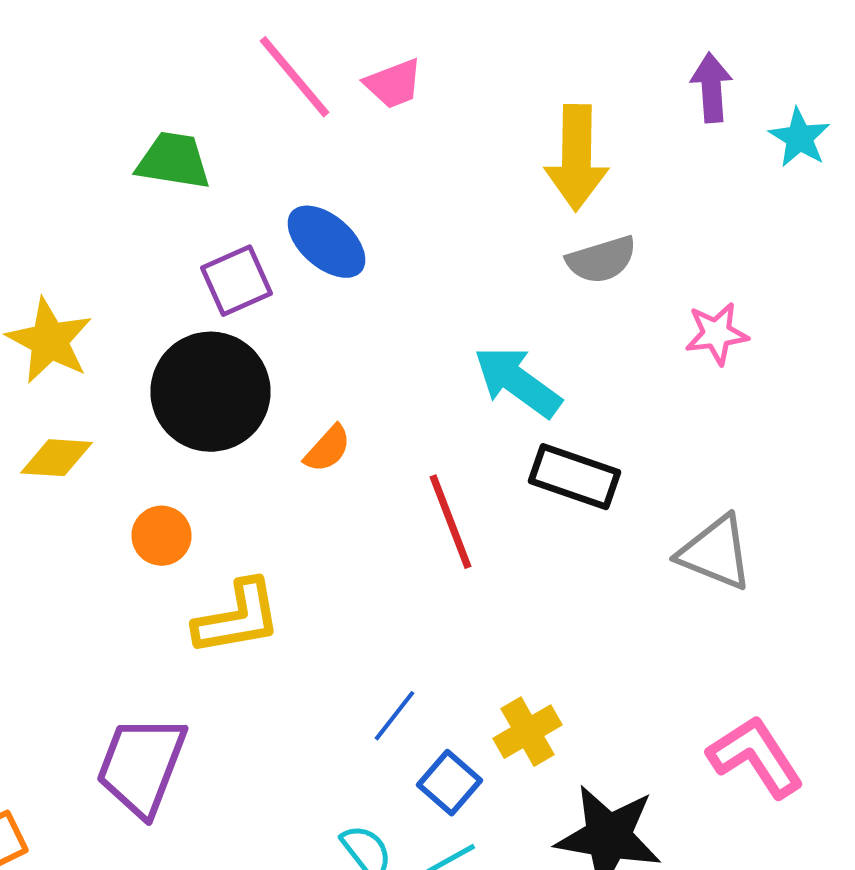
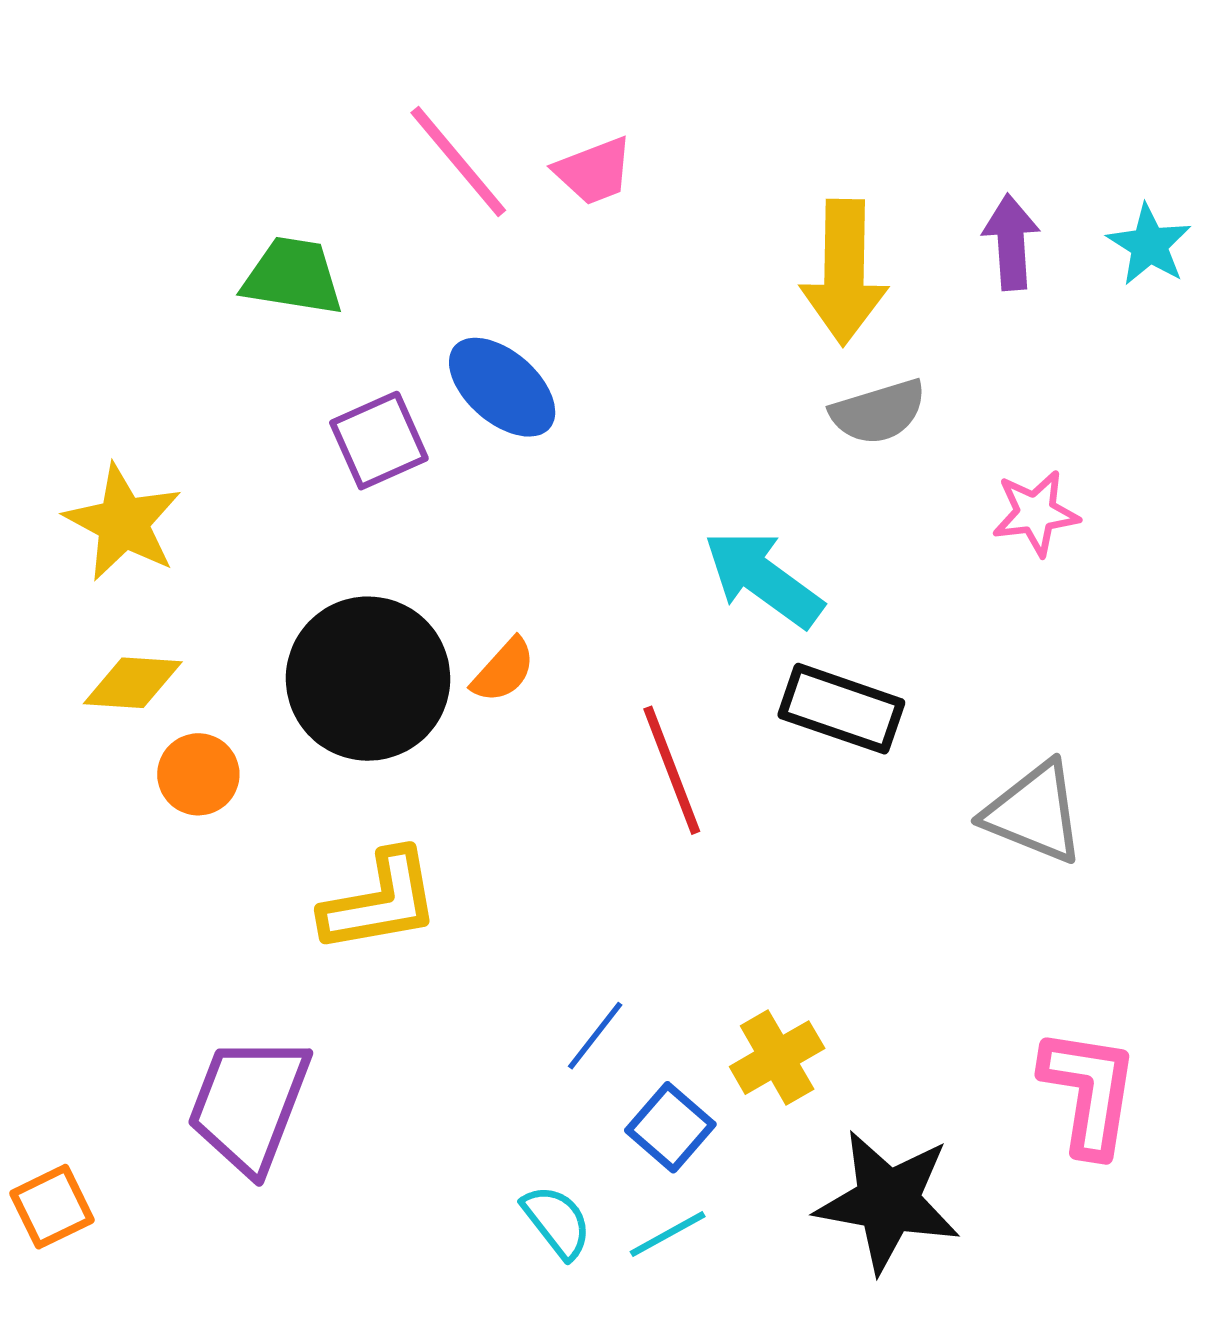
purple arrow: (712, 88) -> (1011, 242), moved
black circle: (210, 392) -> (368, 679), moved
orange circle: (162, 536) -> (198, 774), moved
pink L-shape: (756, 757) -> (1089, 1092), turned 42

